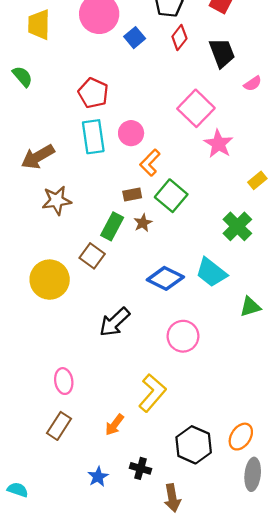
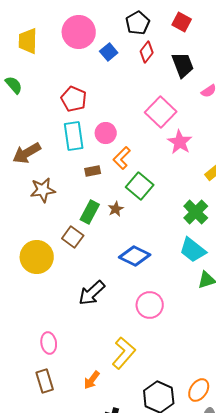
brown rectangle: (132, 195) -> (93, 171), moved
cyan trapezoid: (211, 272) -> (193, 250), moved
brown rectangle: (59, 426) -> (45, 381), turned -50

